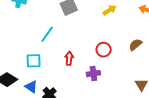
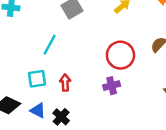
red circle: (104, 50) -> (120, 55), size x1.5
red arrow: (69, 58) -> (65, 83), moved

